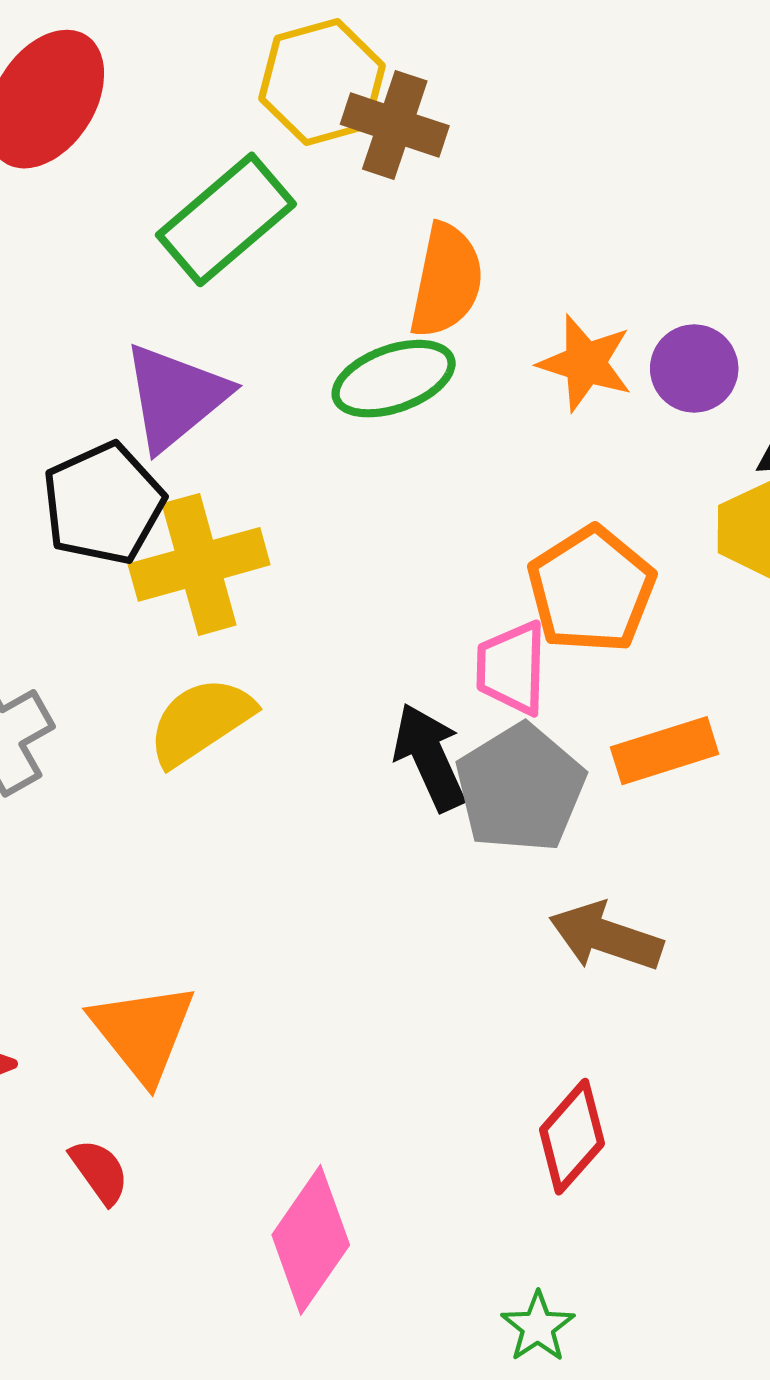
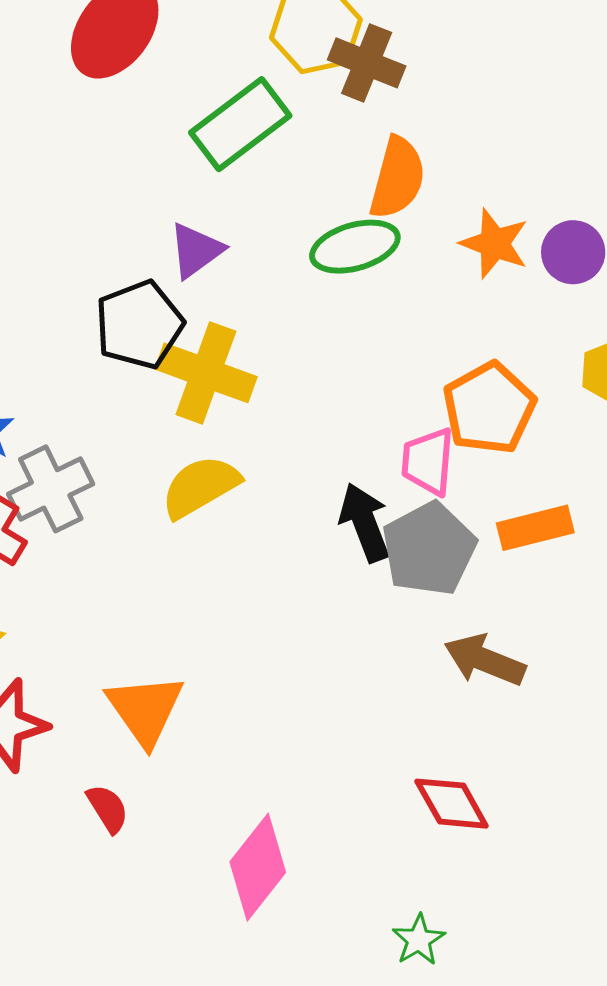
purple triangle: (175, 397) -> (196, 250), size x0.7
yellow cross: (199, 564) -> (206, 373), turned 32
red diamond: (572, 1137) -> (452, 804), turned -74

